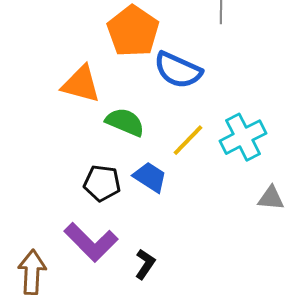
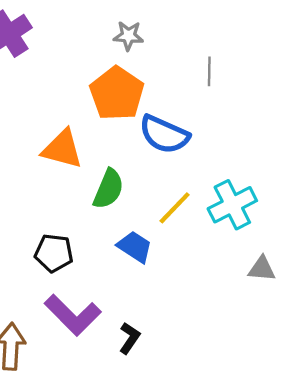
green semicircle: (125, 122) -> (108, 189), turned 90
black pentagon: (102, 183) -> (54, 253), moved

